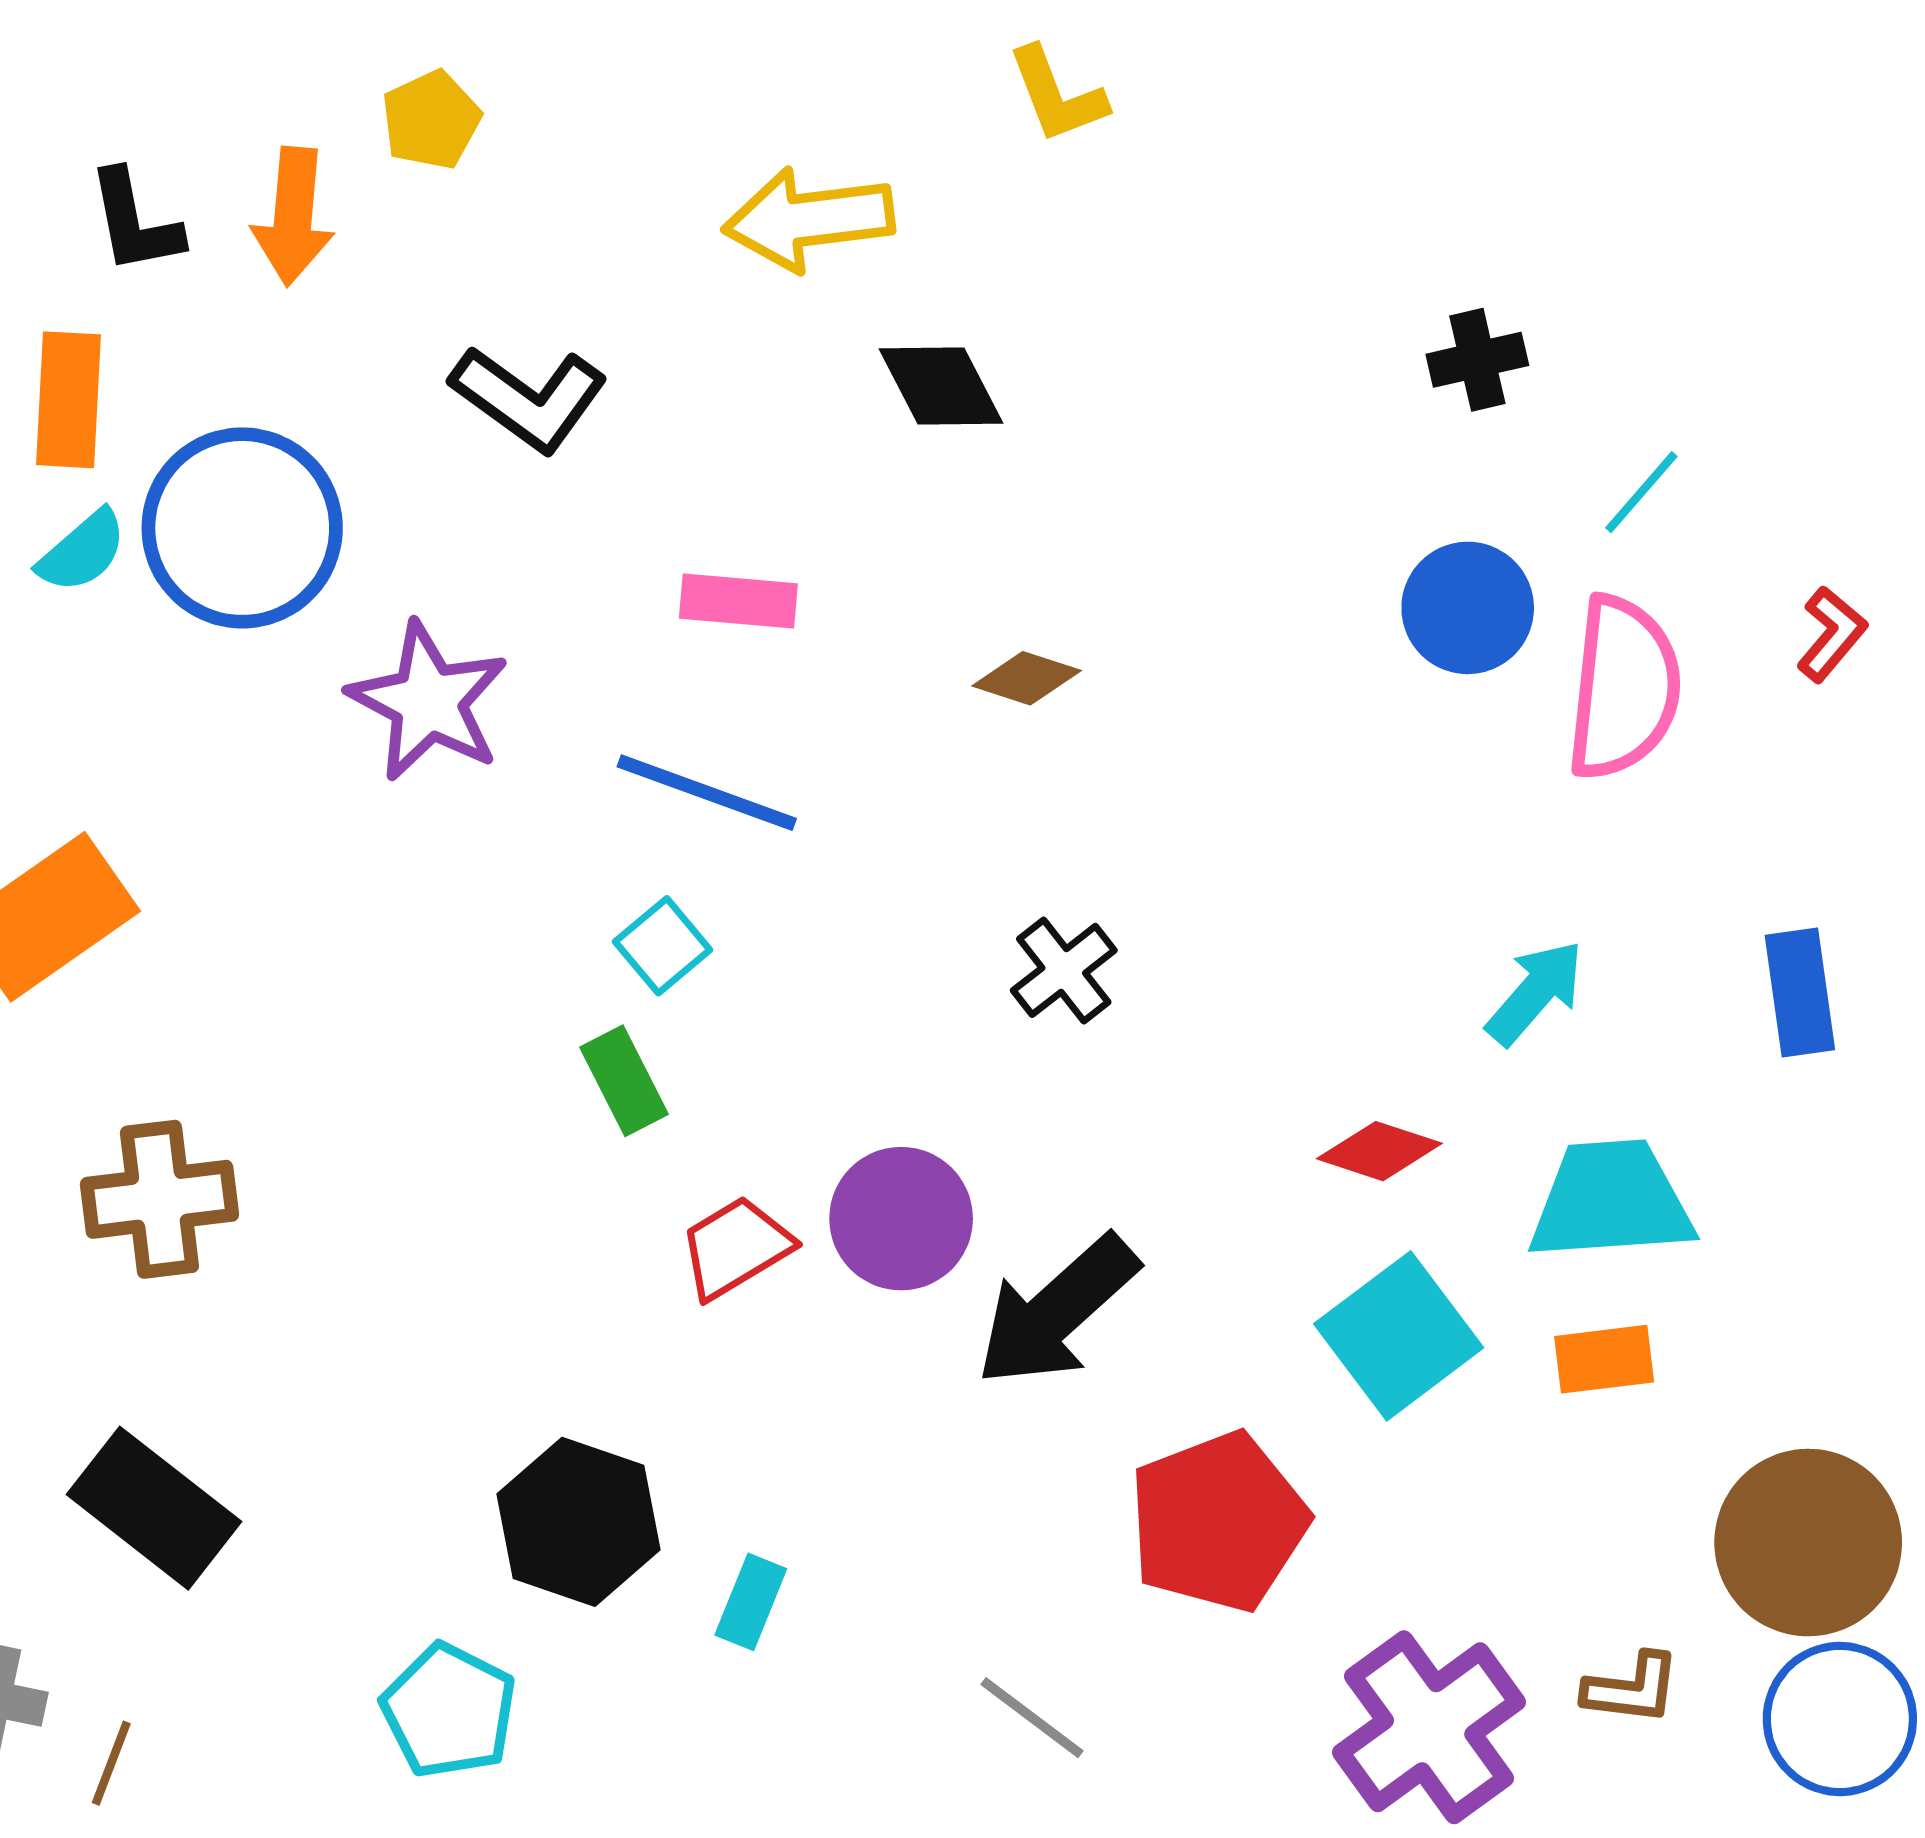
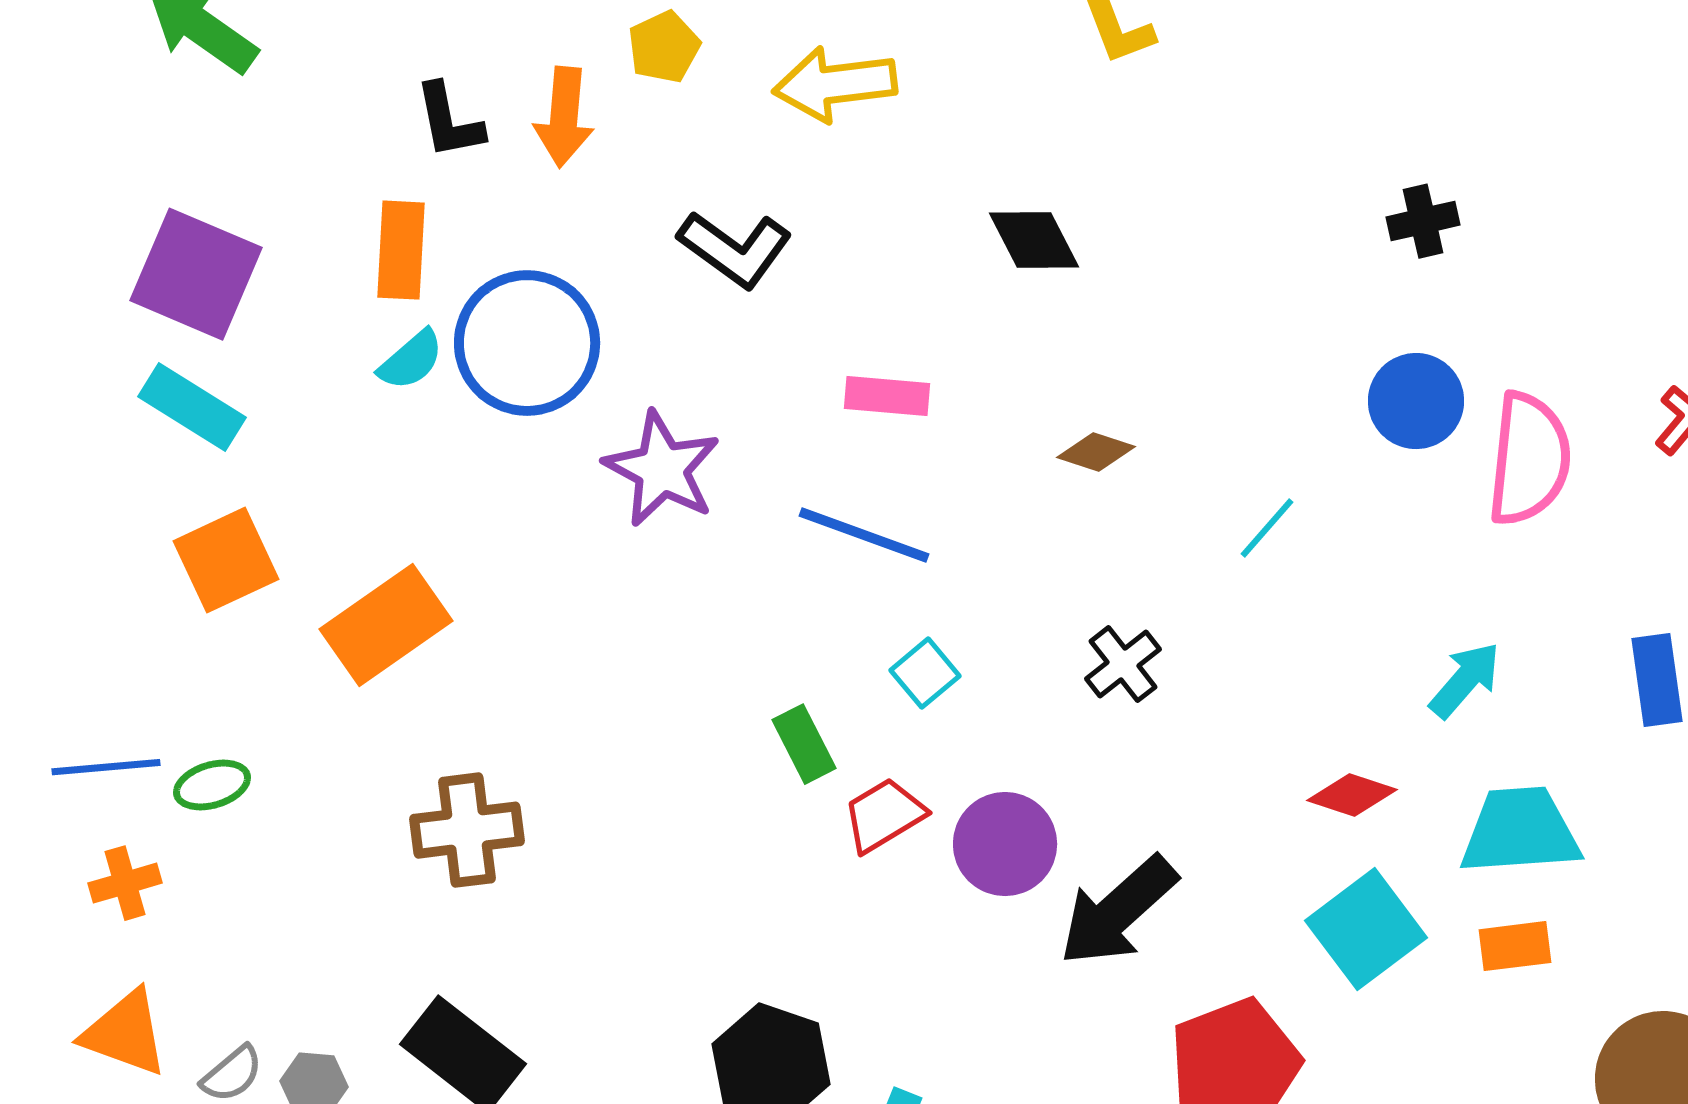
yellow arrow: (809, 219) -> (835, 84), moved
cyan line: (1641, 492) -> (1267, 528), moved
cyan square: (663, 946) -> (925, 673), moved
red trapezoid: (736, 1248) -> (884, 815), moved

